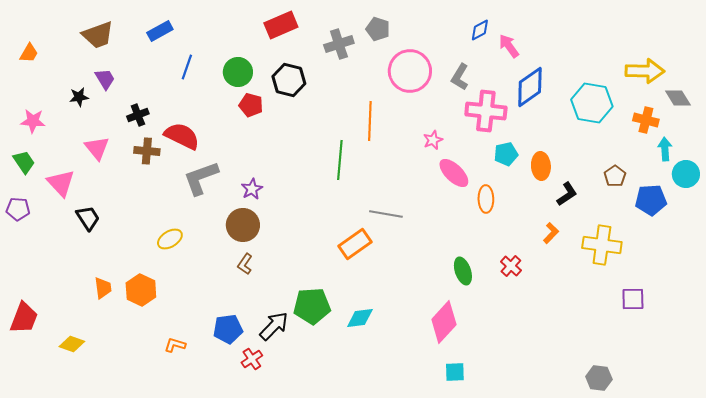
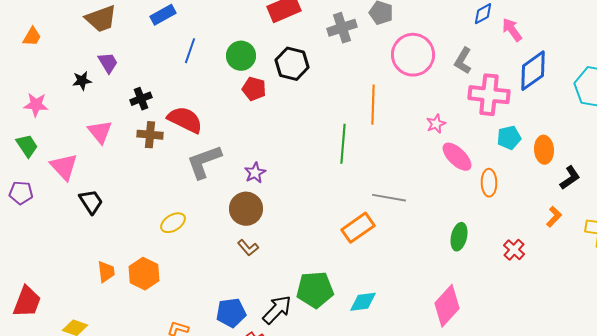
brown L-shape: (245, 264) -> (248, 248), turned -75
green ellipse: (463, 271) -> (459, 237), moved, turned 32

